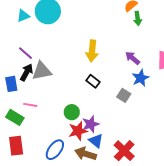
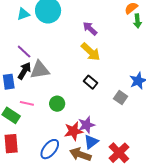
yellow arrow: (92, 51) -> (91, 52), turned -55
purple arrow: (133, 58) -> (90, 28), moved
green circle: (72, 112) -> (57, 104), moved
blue triangle: (96, 141) -> (91, 142), turned 42

